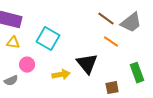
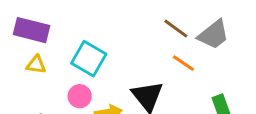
pink circle: (27, 65) -> (80, 96), moved

